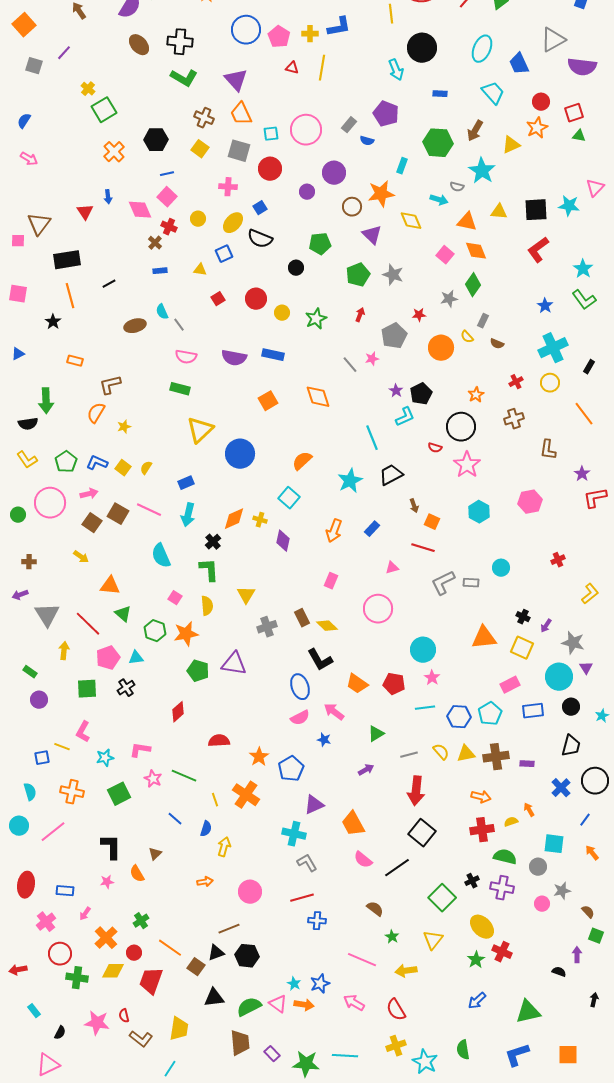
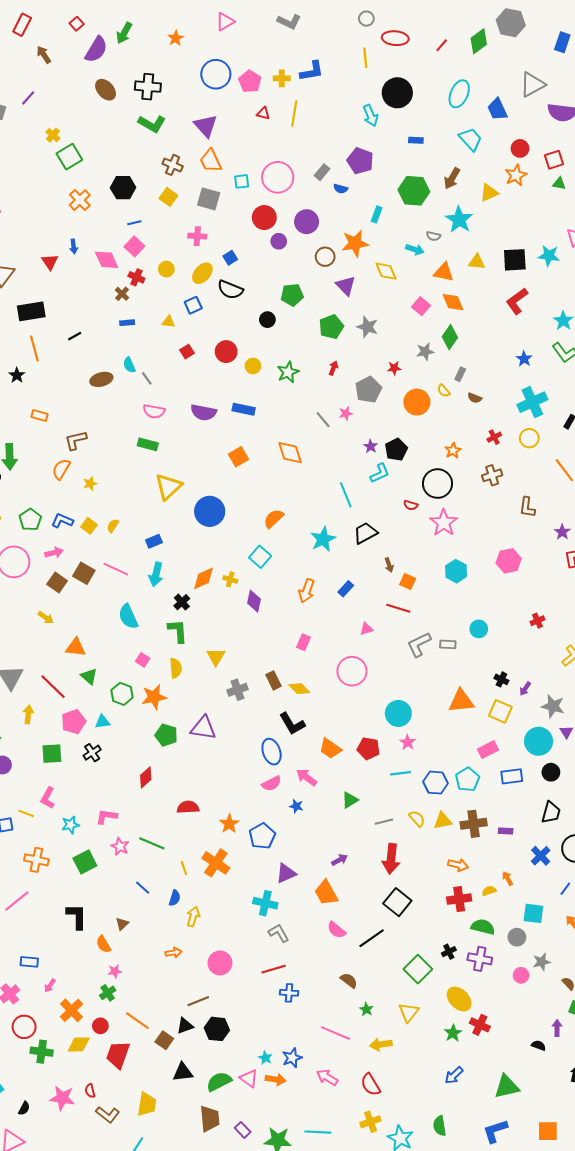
red circle: (270, 169) -> (264, 218), moved
purple arrow: (366, 770) -> (340, 860), moved
pink star: (107, 882) -> (115, 971), moved

